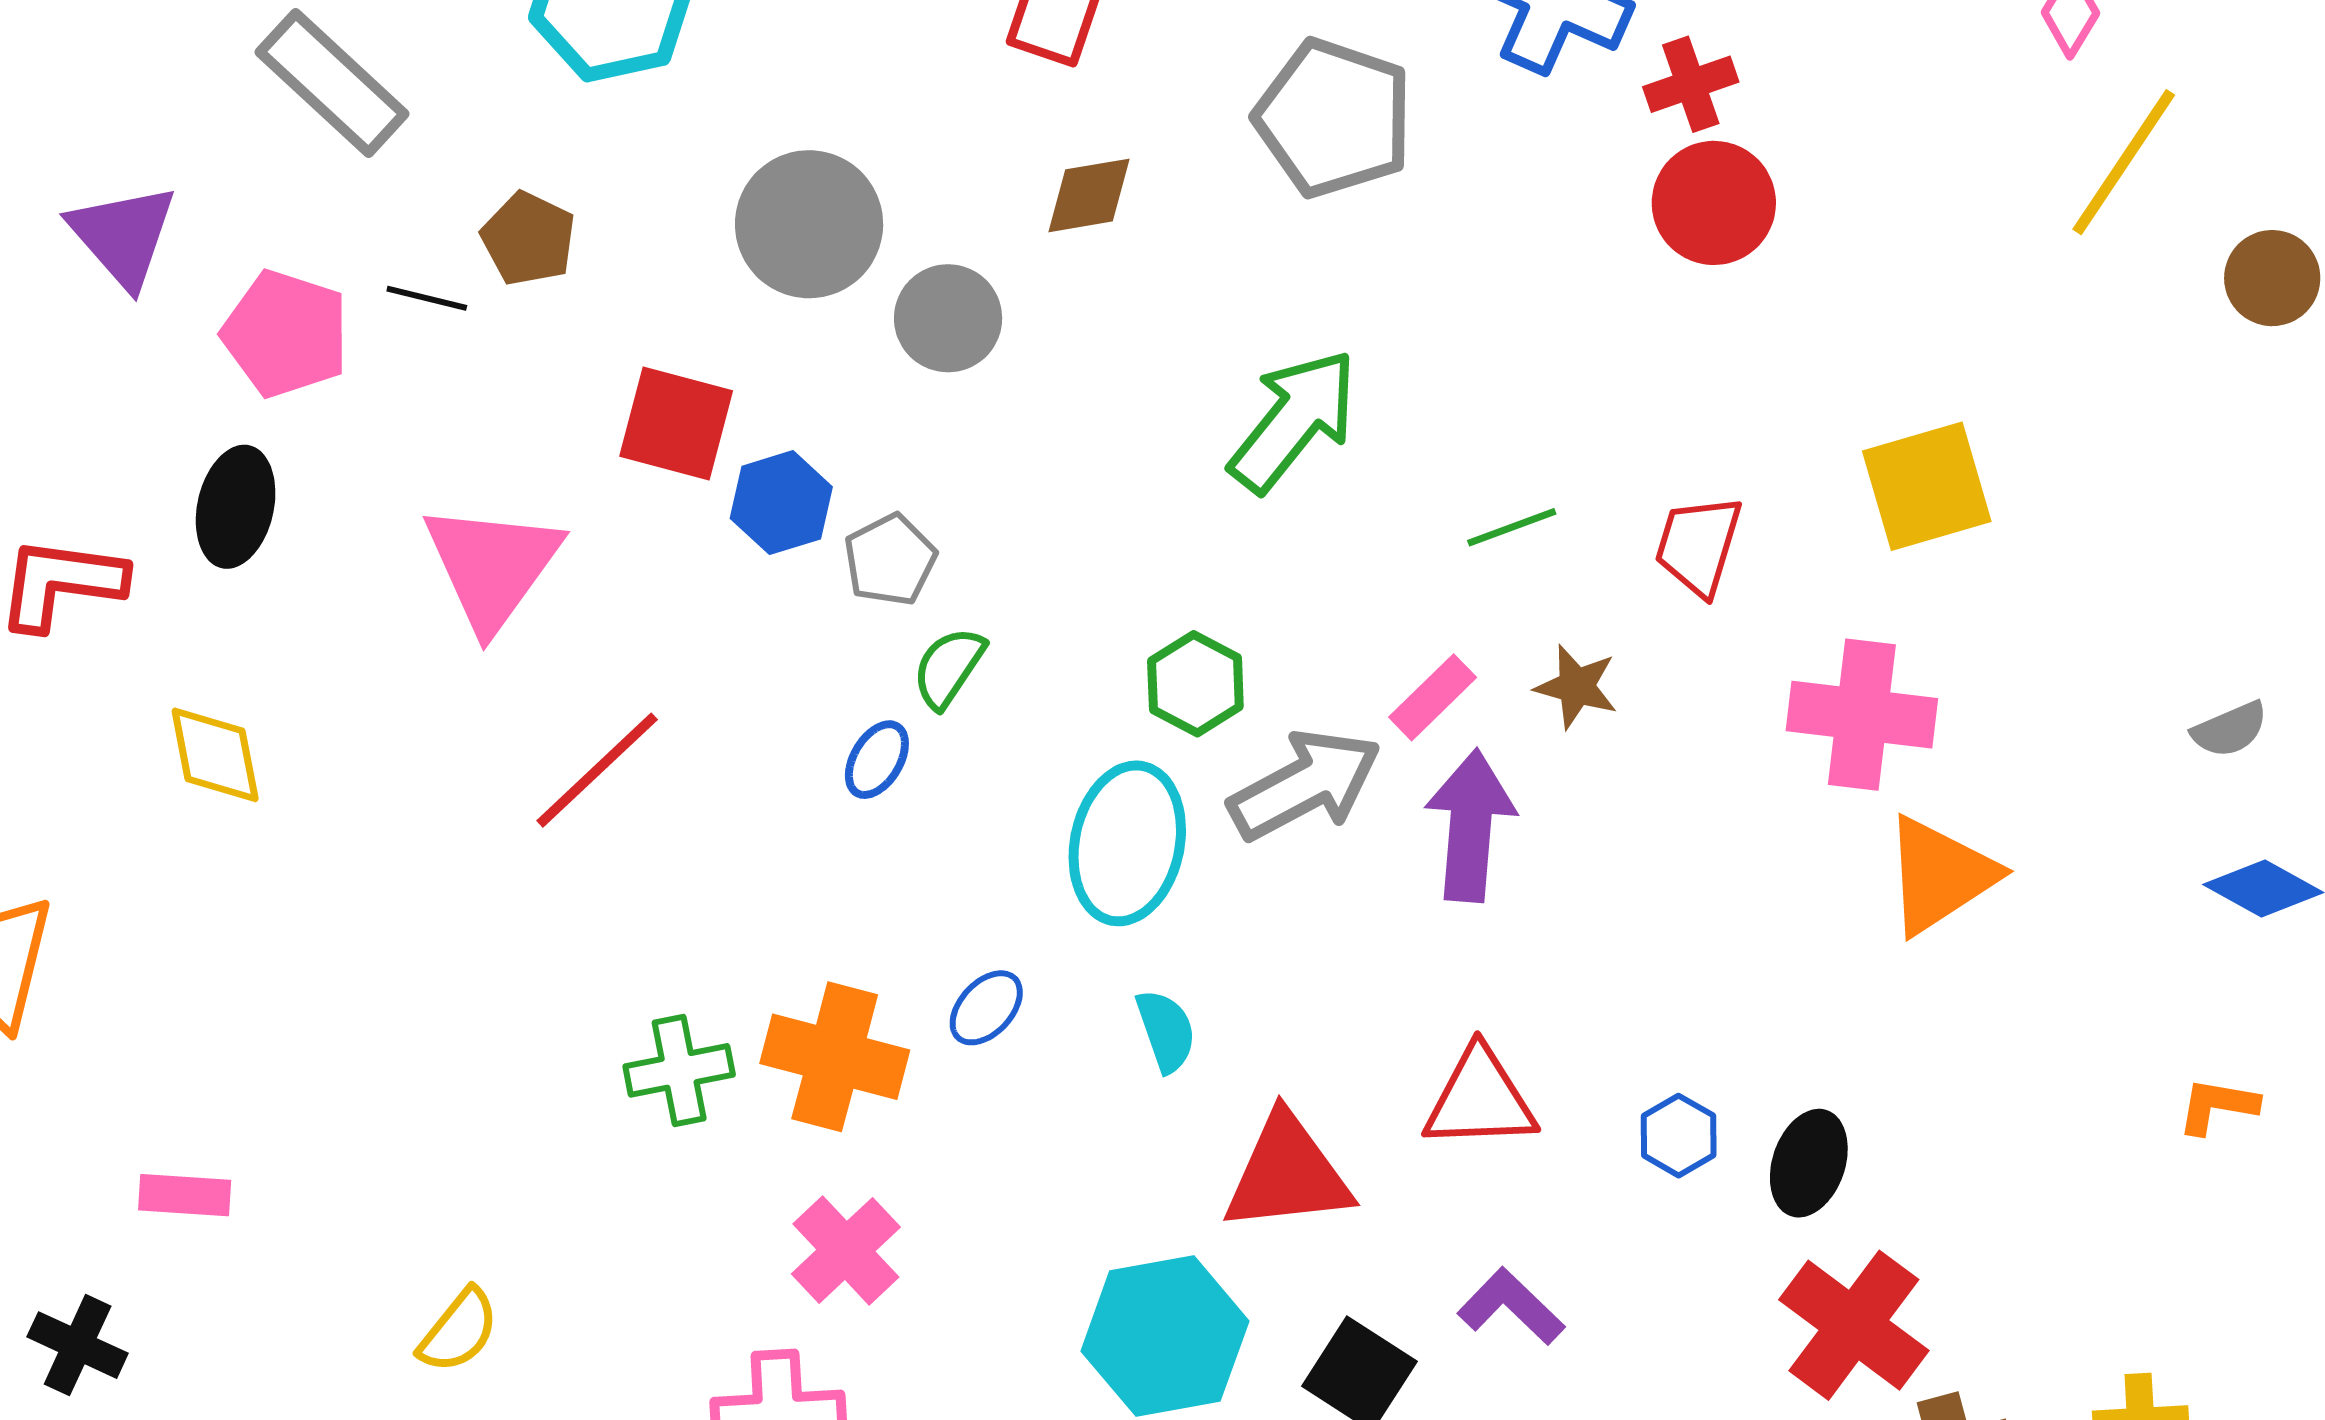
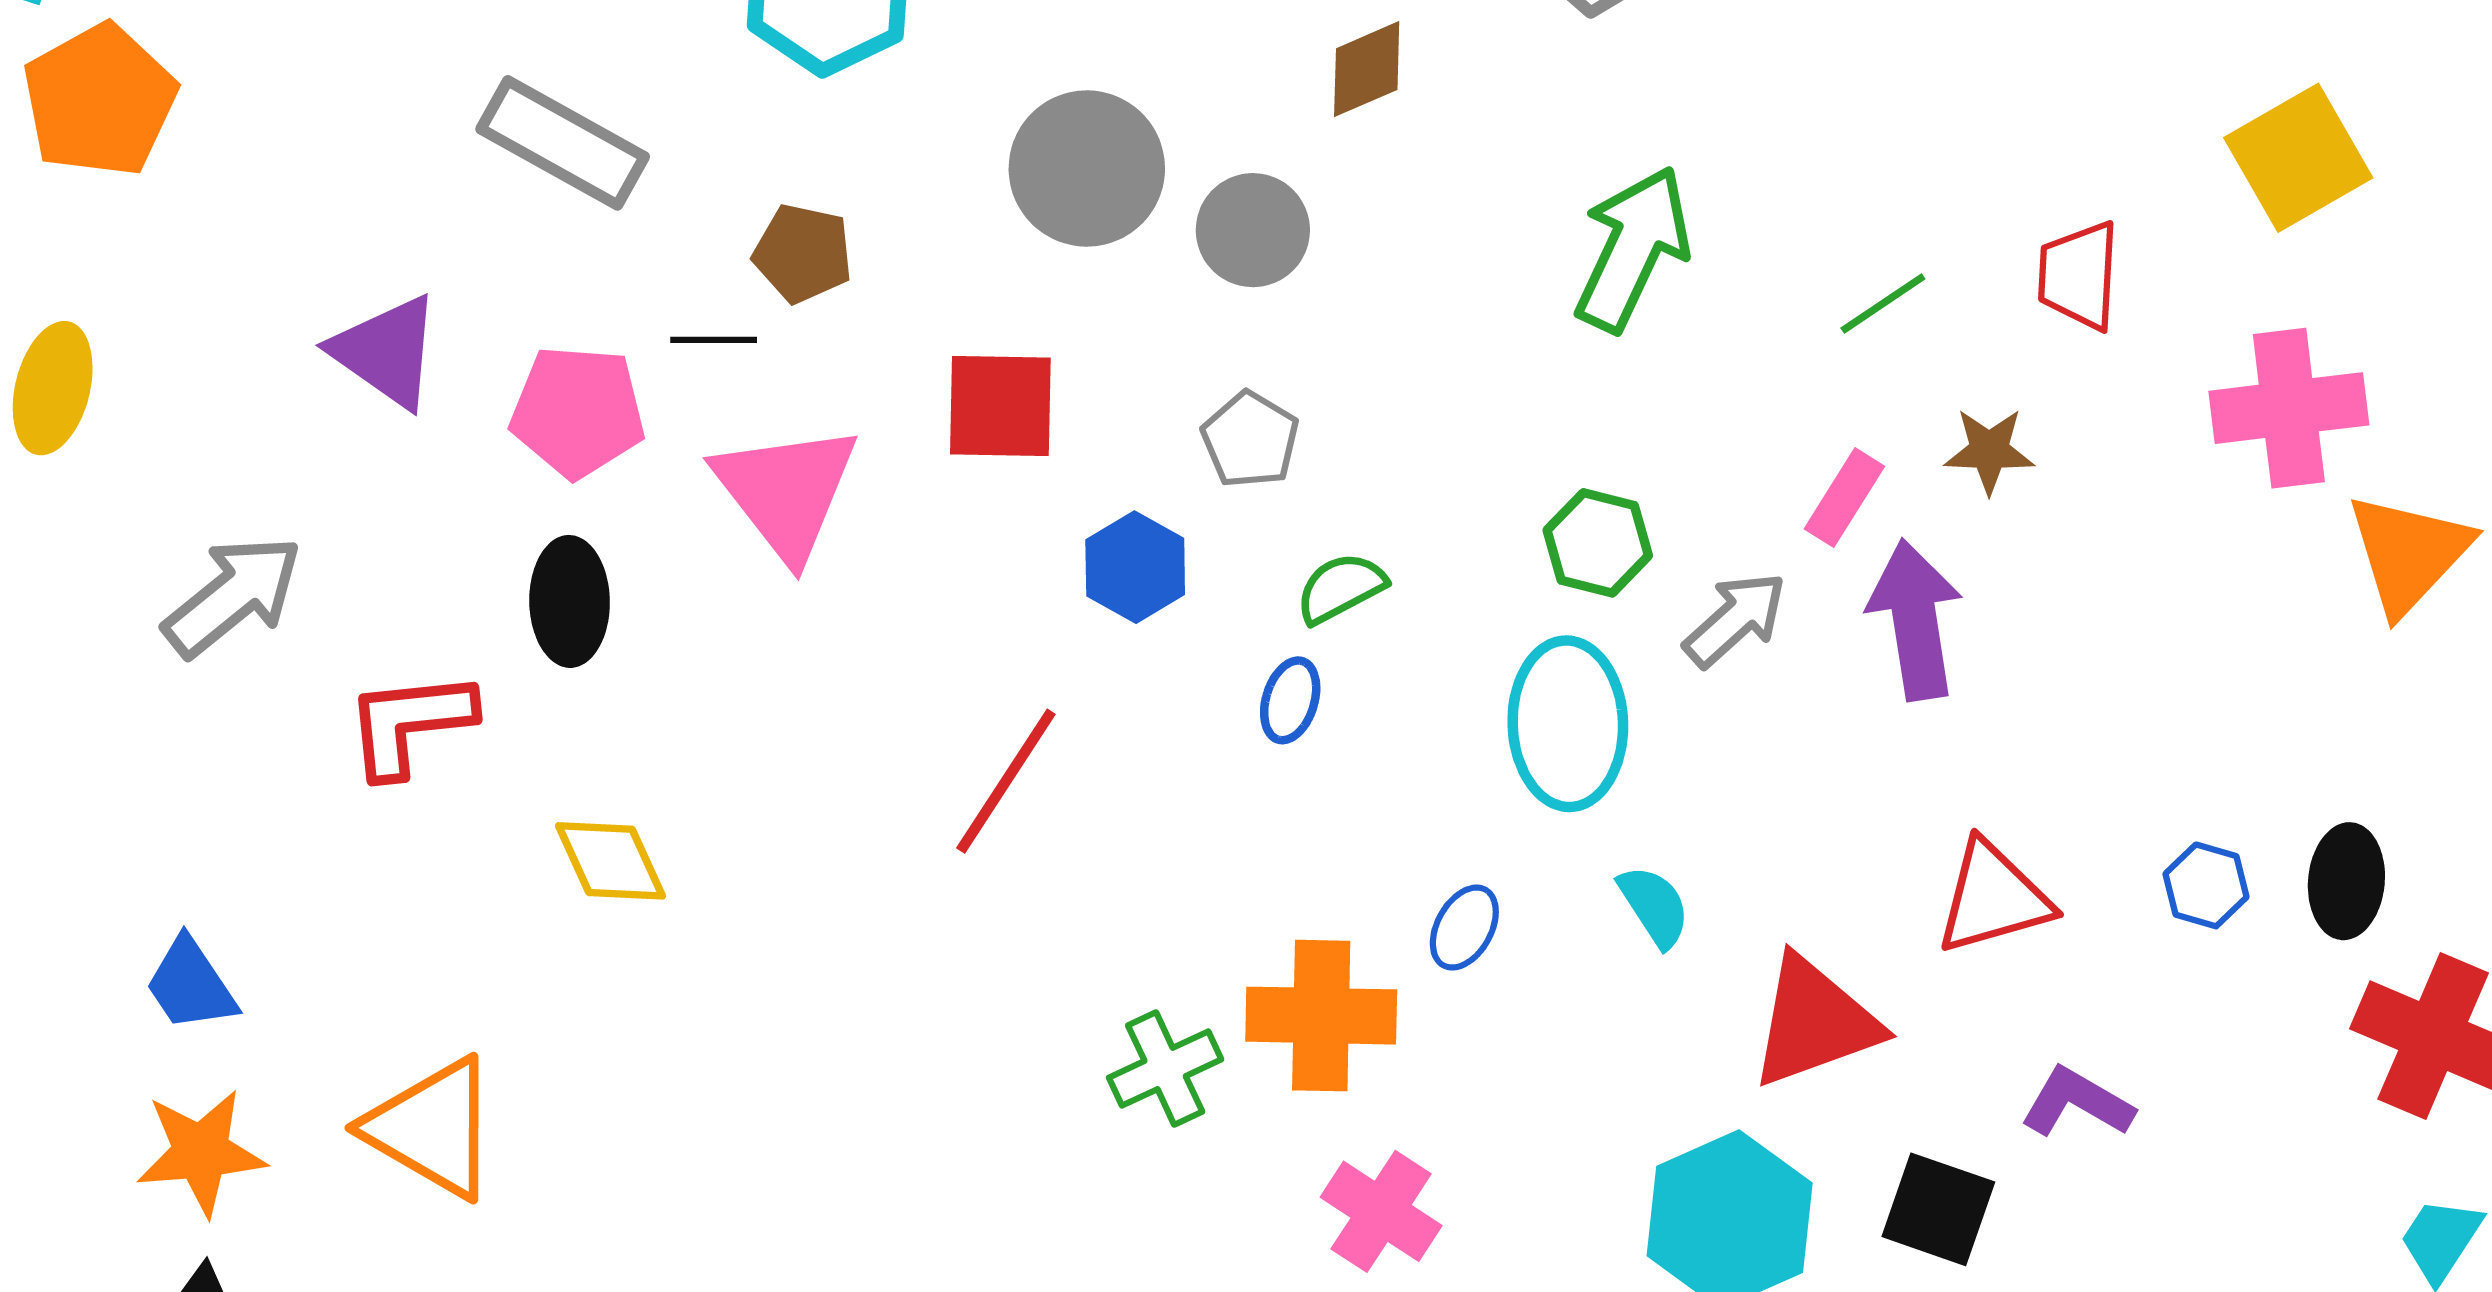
blue hexagon: (781, 503) -> (1135, 567), moved
gray pentagon: (890, 560) -> (1250, 440), moved
pink triangle: (492, 566) -> (786, 491), moved
green semicircle: (949, 667) -> (1341, 588), turned 42
gray arrow: (1305, 785) -> (1735, 619), size x0.7

